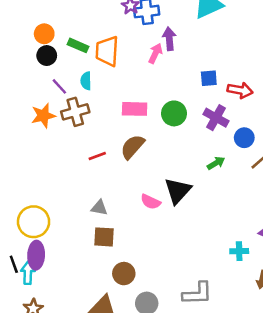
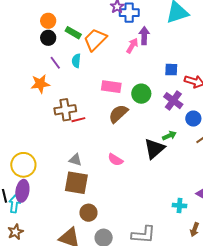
orange trapezoid: (107, 51) -> (95, 40), turned 35
brown cross: (75, 112) -> (65, 110), moved
brown semicircle: (132, 147) -> (118, 114), moved
black triangle: (178, 191) -> (154, 149), moved
brown square: (104, 237) -> (76, 183), size x1.4

